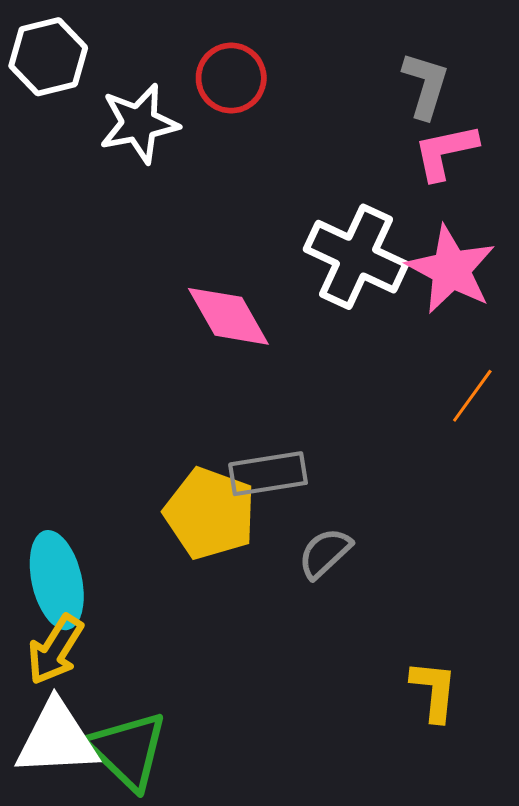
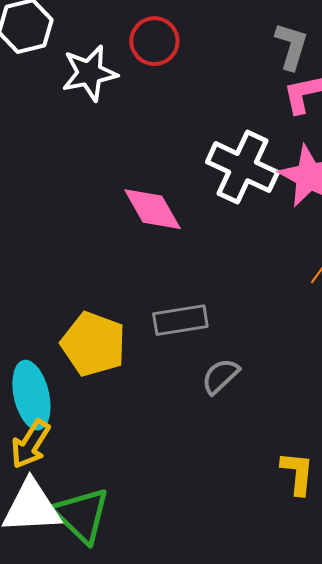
yellow pentagon: (210, 513) -> (93, 344), moved

